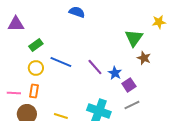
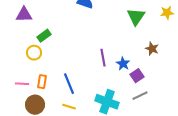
green triangle: (134, 38) -> (136, 17), moved
blue line: (61, 62) -> (69, 84), moved, turned 45
purple line: (95, 67) -> (103, 58), turned 30
yellow circle: (36, 68) -> (34, 53), moved

